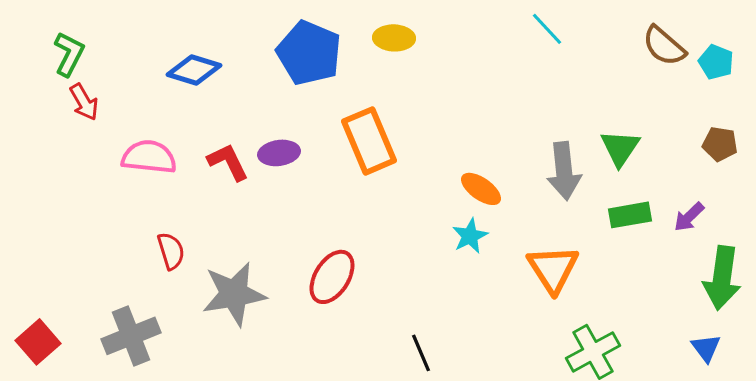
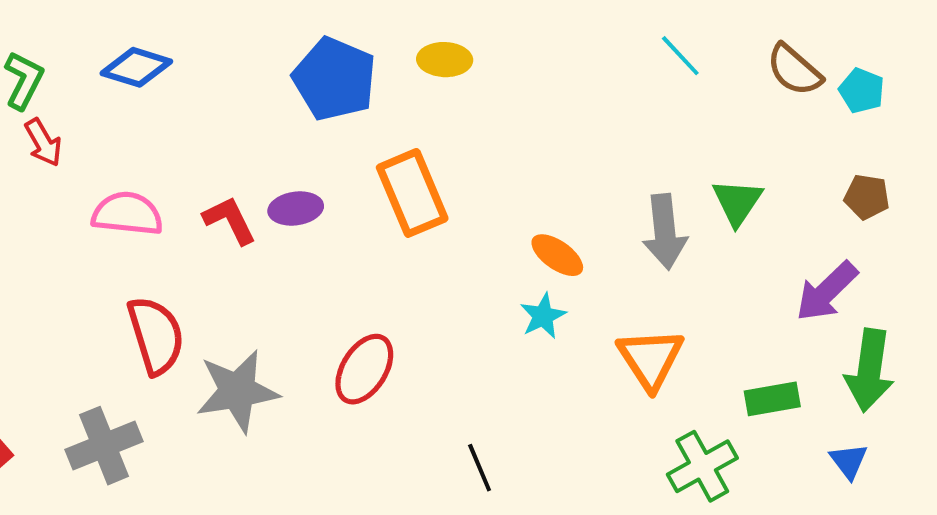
cyan line: (547, 29) -> (680, 56), moved
blue diamond: (194, 70) -> (136, 67), moved
green rectangle: (630, 215) -> (772, 399), moved
purple arrow: (689, 217) -> (827, 291), size x1.6
red semicircle: (171, 251) -> (156, 335), size x1.6

